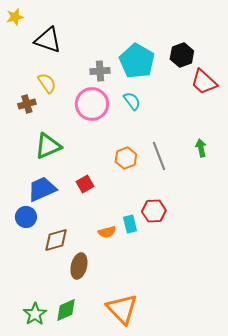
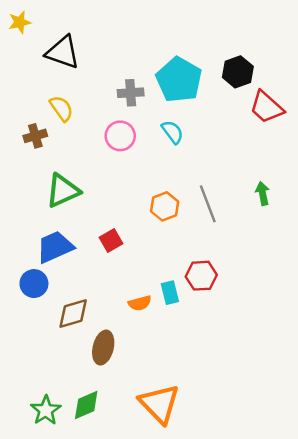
pink circle: (92, 104) -> (120, 136), size x0.7

